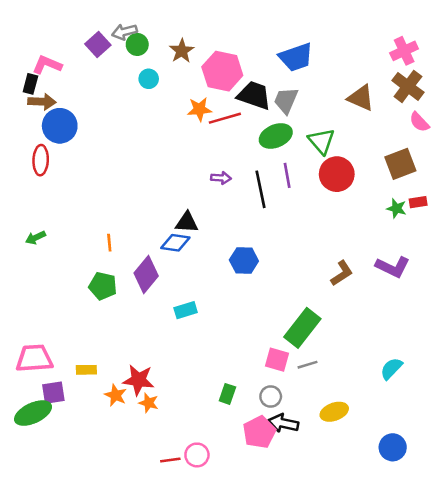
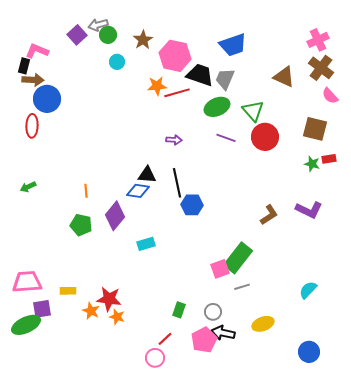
brown square: (400, 164) -> (315, 129), turned 35
purple line: (287, 175) -> (226, 138), turned -60
black line: (260, 189) -> (177, 183), moved
pink square: (277, 360) -> (220, 269), moved, turned -36
red line: (170, 460) -> (165, 339), moved, turned -35

